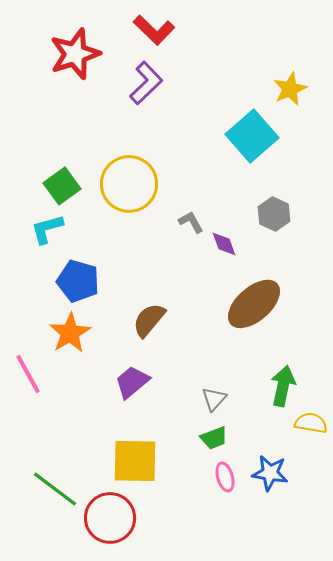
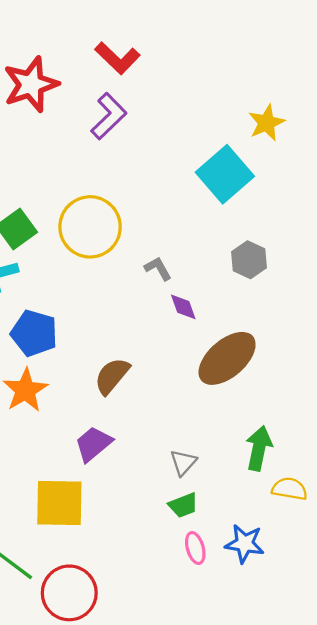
purple diamond: (224, 244) -> (183, 307), moved
yellow square: (135, 461) -> (59, 503), moved

